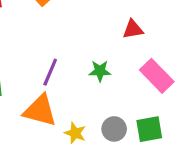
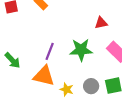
green star: (100, 71) -> (81, 50), size x1.6

